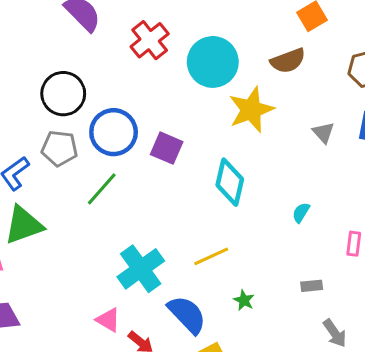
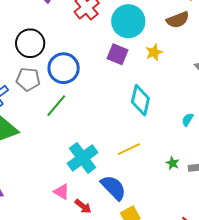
yellow star: (251, 110) -> (154, 52), size x0.6
purple square: (167, 148) -> (117, 54), moved
green star: (244, 300) -> (172, 163), moved

